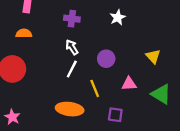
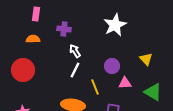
white star: (118, 17) -> (115, 25), size x1.6
purple cross: (72, 19) -> (64, 29), moved
purple circle: (106, 59) -> (112, 66), moved

